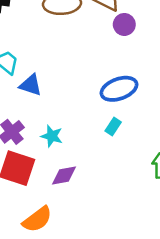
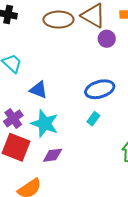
blue triangle: (31, 85) -> (39, 90), moved
cyan star: (52, 136) -> (45, 124), size x1.6

